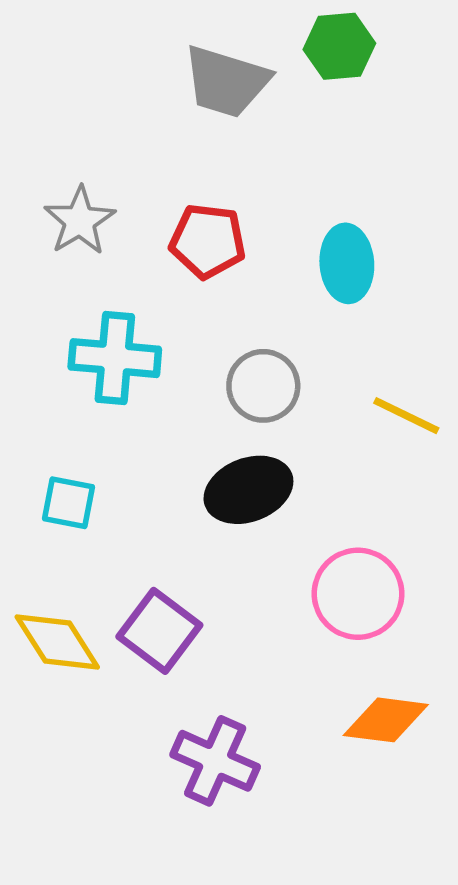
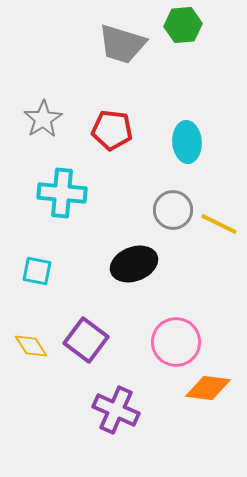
gray circle: (263, 386) -> (173, 210), moved
pink circle: (358, 594) -> (176, 342), moved
yellow diamond: (57, 642) -> (31, 346), size x0.7

